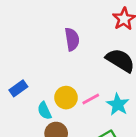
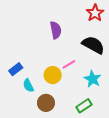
pink line: (91, 99) -> (69, 64), moved
cyan semicircle: (44, 111) -> (28, 85), moved

